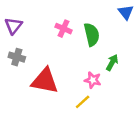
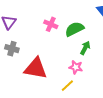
green semicircle: (92, 34) -> (74, 29), turned -102
green arrow: (112, 62) -> (85, 48), moved

